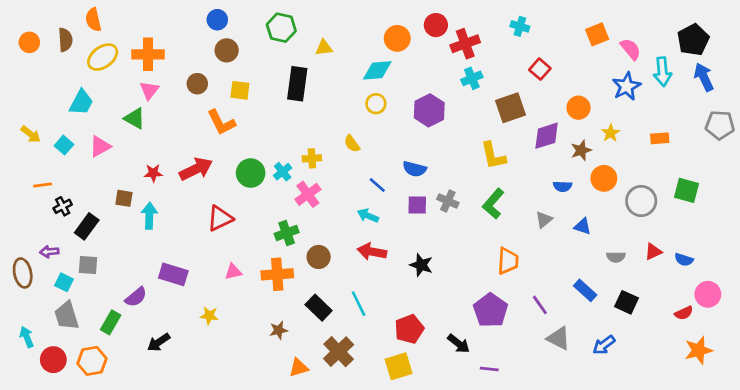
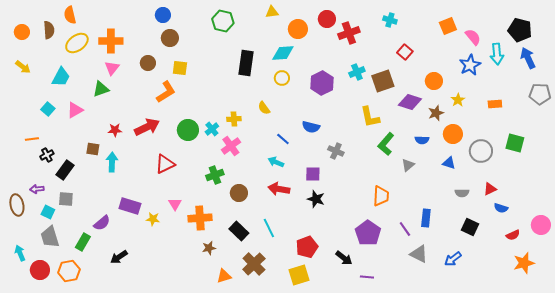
green hexagon: (281, 28) -> (223, 21), moved
black pentagon: (693, 40) -> (520, 30), turned -30
yellow triangle: (324, 48) -> (272, 12), moved
cyan cross: (472, 78) -> (357, 72), moved
black rectangle: (297, 84) -> (246, 63), moved
green triangle: (135, 118) -> (101, 89), turned -48
orange L-shape: (221, 122) -> (166, 92), turned -95
yellow arrow: (31, 134) -> (23, 67), moved
purple diamond: (547, 136) -> (410, 102), turned 35
green L-shape: (493, 204) -> (386, 144), moved
purple square: (417, 205) -> (313, 174), moved
blue triangle: (583, 226) -> (449, 163), moved
blue semicircle: (684, 260) -> (501, 208), moved
pink triangle: (233, 272) -> (175, 204), turned -48
orange cross: (277, 274) -> (200, 218), moved
blue rectangle: (585, 290) -> (426, 218), moved, turned 54
pink circle: (708, 294) -> (541, 225), moved
yellow star: (209, 316) -> (153, 219), moved

